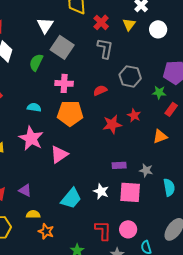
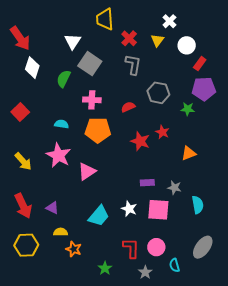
red rectangle: (171, 109) -> (200, 64), moved
red star: (112, 124) -> (140, 141), turned 30

